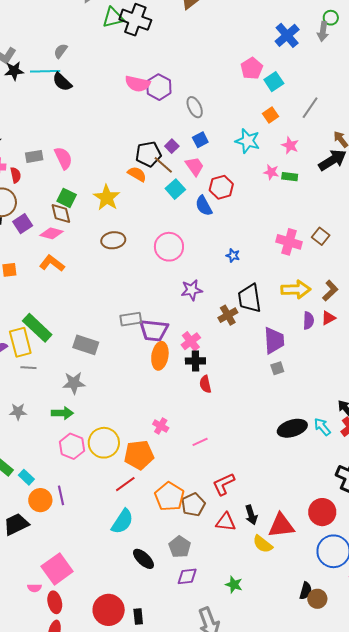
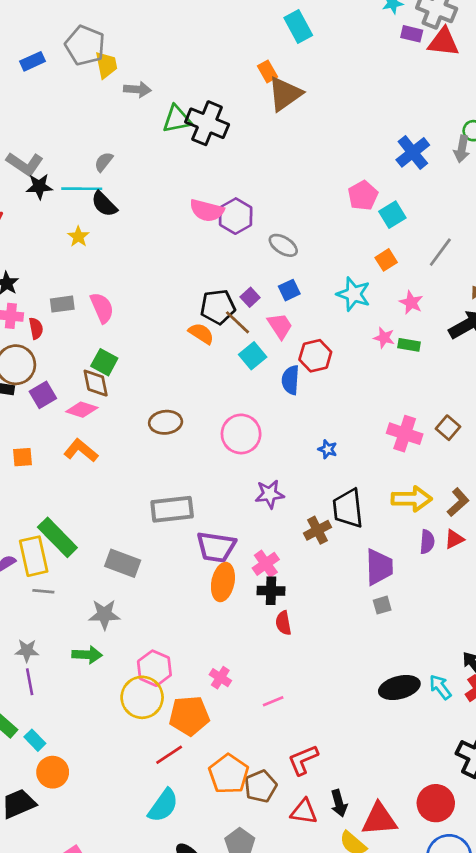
gray ellipse: (195, 107) -> (283, 245), turned -35
yellow star: (107, 198) -> (78, 237), moved, size x0.6
blue semicircle: (204, 206) -> (290, 380), turned 30
gray rectangle: (131, 319) -> (172, 509), moved, size x1.4
pink hexagon: (72, 446) -> (154, 668), moved
purple line: (61, 495) -> (30, 682), moved

